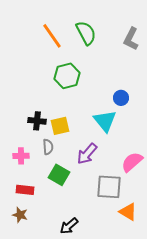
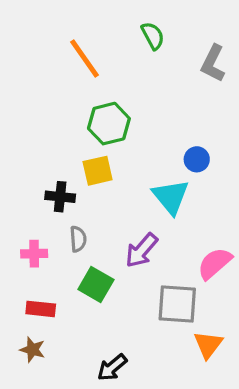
green semicircle: (86, 33) -> (153, 36), moved, size x0.7
yellow square: (60, 126) -> (98, 171), moved
orange triangle: (128, 212) -> (208, 345), turned 36

